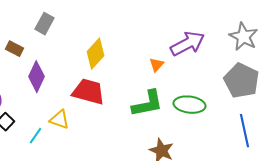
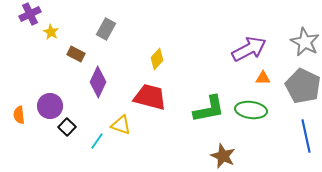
yellow diamond: (95, 54) -> (157, 59), size x0.7
orange triangle: (156, 65) -> (263, 78), moved, turned 49

